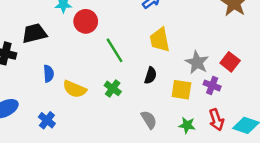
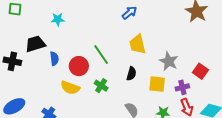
red circle: (86, 21) -> (79, 66), moved
red square: (230, 62) -> (200, 71), moved
blue semicircle: (49, 74) -> (54, 59), moved
purple cross: (212, 85) -> (182, 87), moved, turned -32

